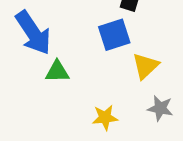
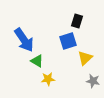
green triangle: (57, 71) -> (37, 61), turned 32
yellow star: (105, 117) -> (48, 79), moved

